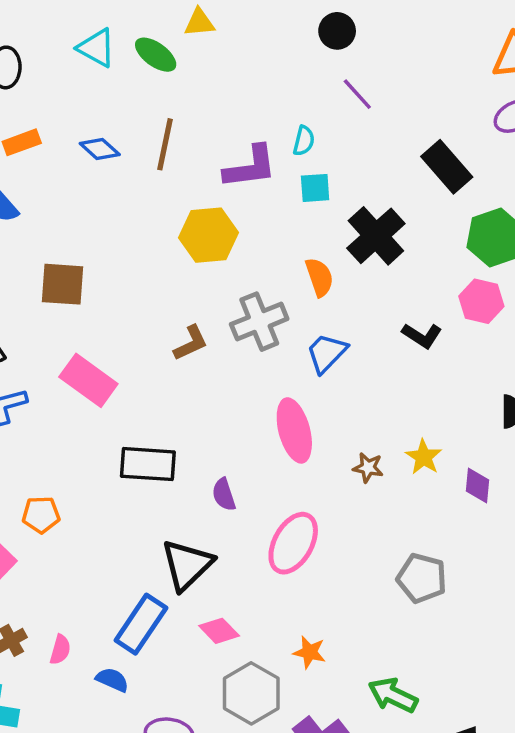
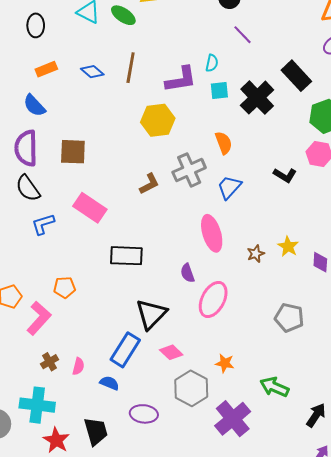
black cross: (376, 236) -> (257, 98), moved
brown star: (368, 468) -> (256, 254), turned -30
purple semicircle: (224, 495) -> (188, 273), moved

